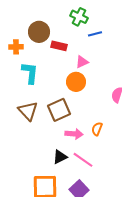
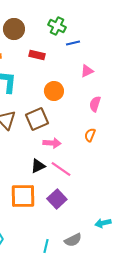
brown circle: (39, 32) -> (14, 29), moved
pink triangle: (82, 62) -> (87, 71), moved
orange semicircle: (97, 129) -> (90, 135), moved

